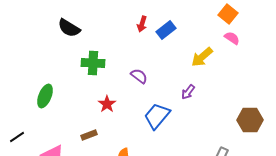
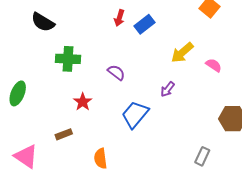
pink semicircle: (232, 38) -> (214, 65), moved

